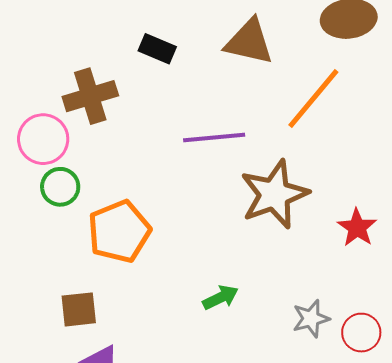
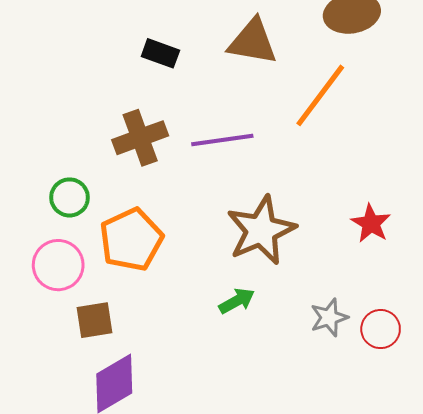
brown cross: (90, 96) -> (140, 138), moved
pink circle: (43, 139) -> (58, 265), moved
brown star: (274, 194) -> (261, 230), moved

